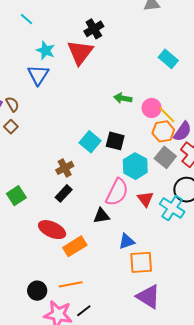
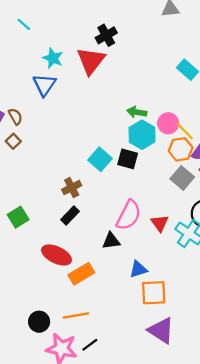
cyan line: (27, 19) -> (24, 24), moved
cyan hexagon: (135, 166) -> (142, 135), moved

